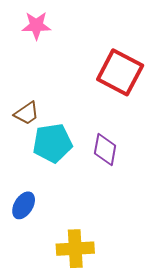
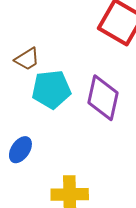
purple diamond: (105, 149) -> (103, 98), size x1.4

